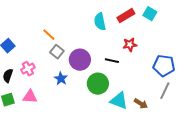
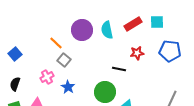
cyan square: (150, 14) -> (157, 22), turned -32
purple circle: (80, 60) -> (82, 30), moved
blue pentagon: (164, 66) -> (170, 51), moved
pink cross: (28, 69) -> (47, 77), moved

